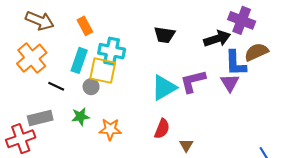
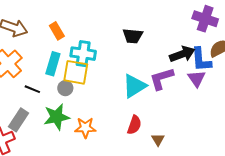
black arrow: (217, 39) -> (182, 54), moved
green star: (80, 117) -> (57, 117), size x1.5
gray rectangle: (40, 118) -> (18, 120), turned -40

